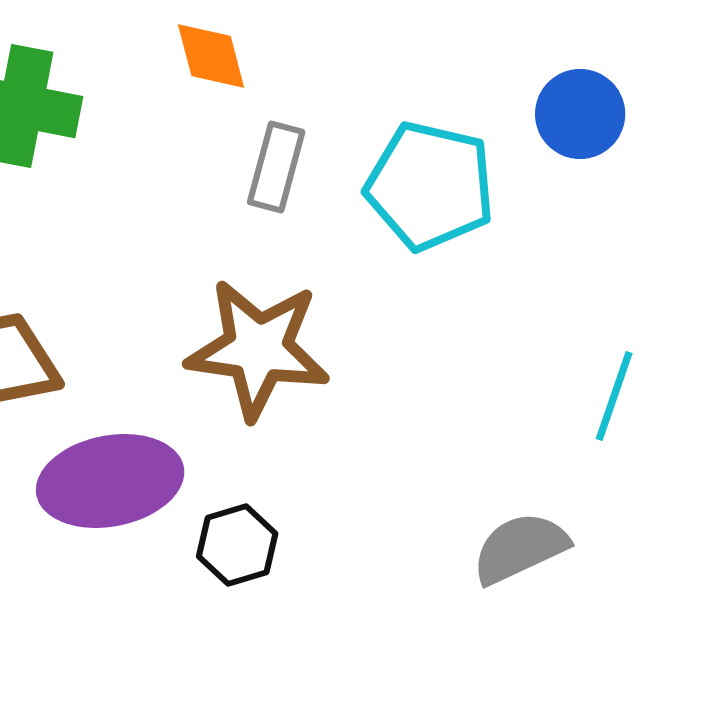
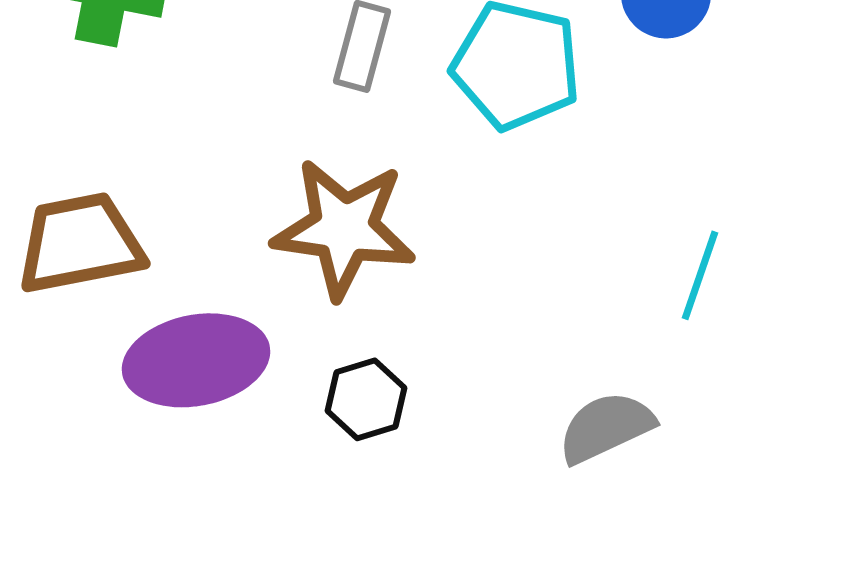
black hexagon: (237, 545) -> (366, 399), moved

